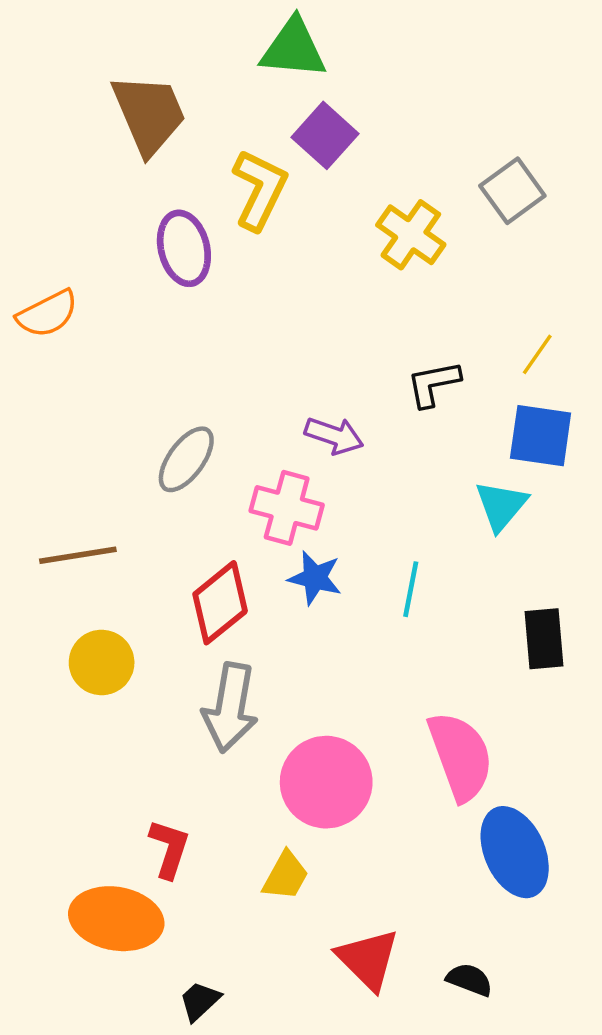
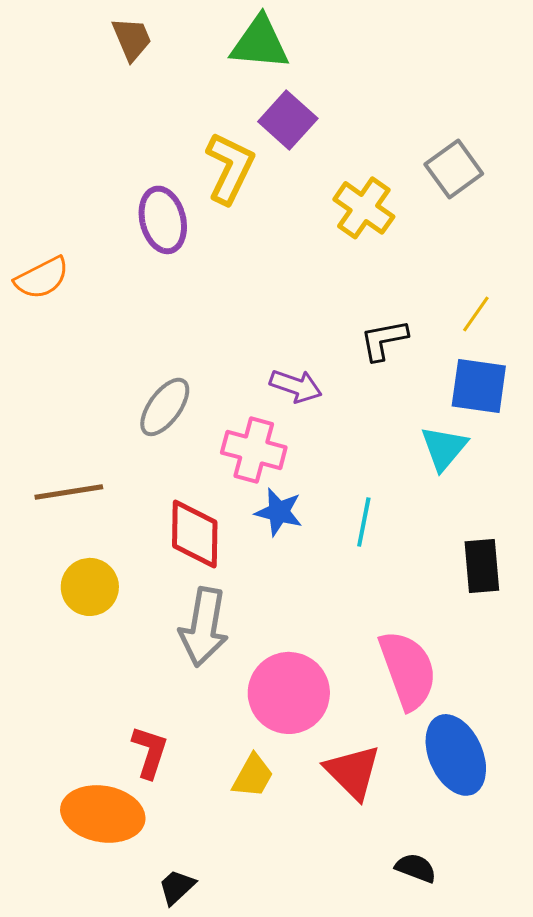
brown trapezoid: (149, 114) -> (132, 39), moved, size x0.6
red diamond: (220, 603) -> (195, 534), turned -50
red triangle: (368, 959) -> (353, 772), moved

